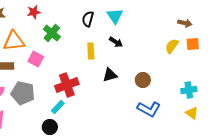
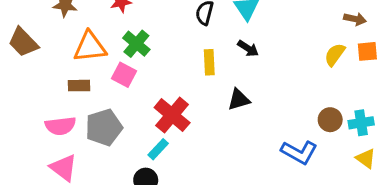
green cross: (52, 33) -> (136, 44), moved
brown circle: (143, 80) -> (330, 120), moved
red cross: (67, 85) -> (172, 115), turned -30
gray pentagon: (23, 93) -> (104, 127), turned -30

